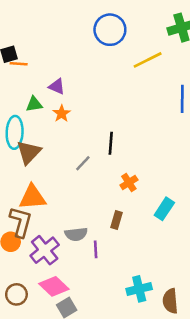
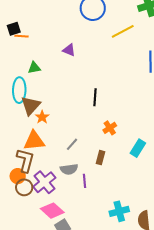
purple triangle: (57, 86) -> (69, 50), moved
orange star: (62, 113) -> (42, 117), moved
gray line: (83, 163) -> (72, 144), moved
brown circle: (16, 294) -> (24, 187), moved

